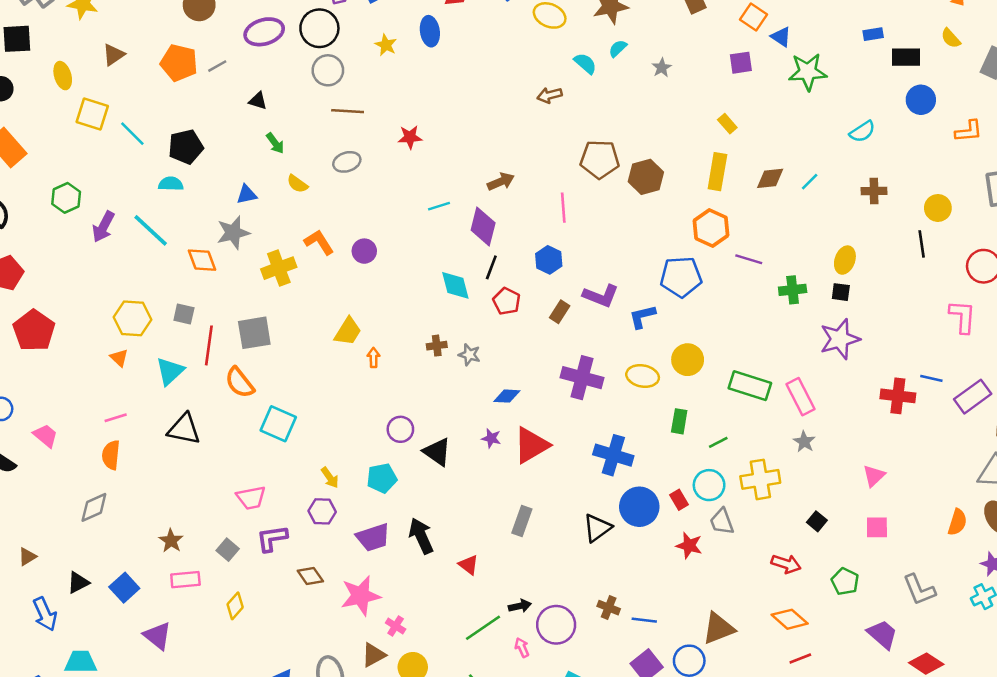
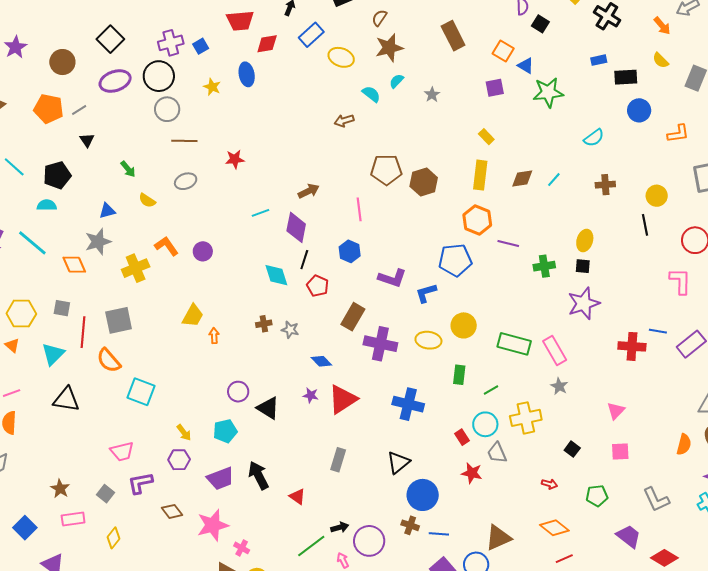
black triangle: (258, 101) -> (87, 140), moved, turned 42
brown rectangle: (560, 312) -> (353, 317), moved, size x1.5
blue diamond: (507, 396) -> (321, 361), turned 45
blue circle: (639, 507) -> (423, 495), moved
red arrow: (786, 564) -> (549, 484), size x0.7
green pentagon: (845, 581) -> (597, 496), turned -30

